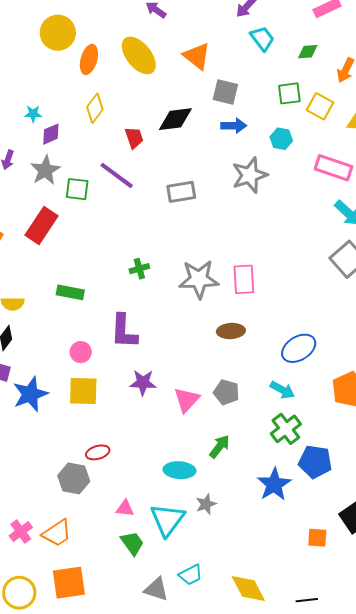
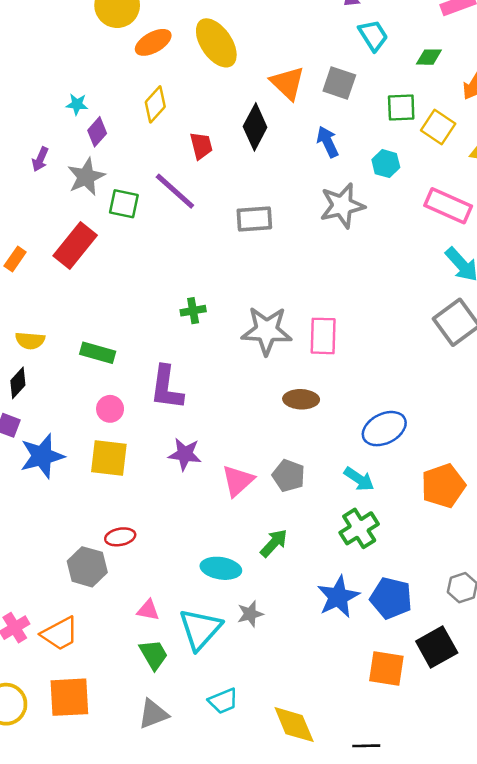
orange triangle: (197, 56) -> (288, 83), moved
orange ellipse: (89, 59) -> (153, 42), turned 40
gray square: (225, 92) -> (339, 83), moved
black diamond: (175, 119) -> (255, 127), turned -60
blue arrow: (234, 126) -> (328, 142), turned -120
purple diamond: (51, 134) -> (97, 132), turned -30
green rectangle: (70, 292) -> (98, 353), moved
blue pentagon: (315, 462) -> (391, 598), moved
orange square: (317, 538) -> (386, 669), size x1.4
gray triangle: (156, 589) -> (153, 714), moved, turned -44

